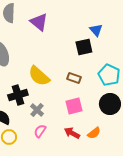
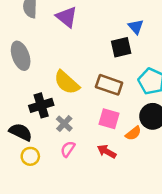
brown rectangle: (74, 78) -> (109, 85), size x1.5
pink square: (74, 106) -> (109, 119), turned 30
orange semicircle: (94, 133) -> (133, 133), moved

